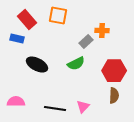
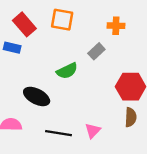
orange cross: (102, 31) -> (116, 26), moved
green semicircle: (76, 64) -> (67, 71), moved
black ellipse: (37, 65) -> (37, 96), moved

